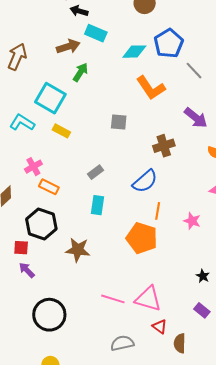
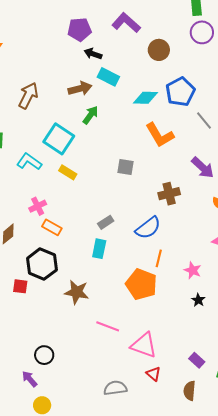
gray rectangle: (96, 172) -> (106, 222), moved
purple arrow: (27, 270) -> (30, 379), moved
black star: (203, 276) -> (198, 300), moved
pink line: (113, 299) -> (108, 326), moved
black circle: (49, 315) -> (44, 355), size x0.6
brown semicircle: (180, 343) -> (190, 391), moved

